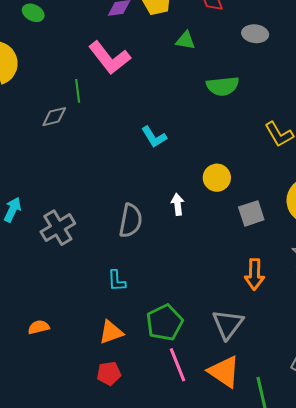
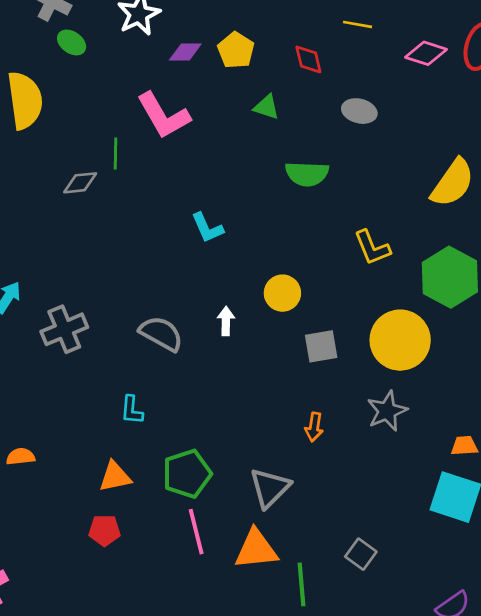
gray semicircle: (131, 221) -> (161, 334), turned -80
orange arrow: (255, 274) -> (314, 427), size x0.7
orange triangle: (224, 372) -> (256, 549), turned -48

